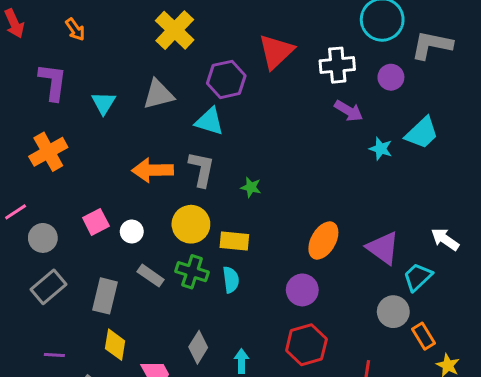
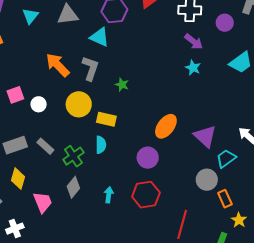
cyan star: (381, 149) -> (193, 68), moved
orange arrow: (153, 170) -> (58, 65), turned 40
green cross: (192, 272) -> (73, 156), moved, turned 30
gray rectangle: (151, 276) -> (45, 146), moved
gray rectangle: (105, 296) -> (15, 145), turned 50
cyan arrow: (242, 361) -> (109, 195), moved

